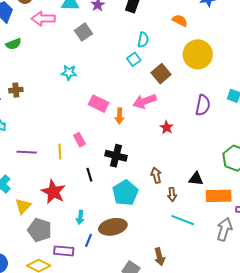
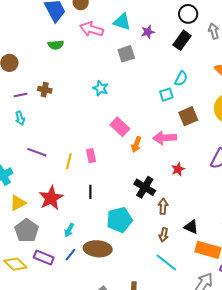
black cross: (116, 156) -> (145, 187), moved
brown arrow: (156, 175) -> (163, 206), moved

